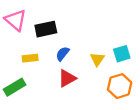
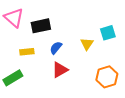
cyan square: (122, 54) -> (108, 33), moved
yellow triangle: (97, 59) -> (87, 44), moved

